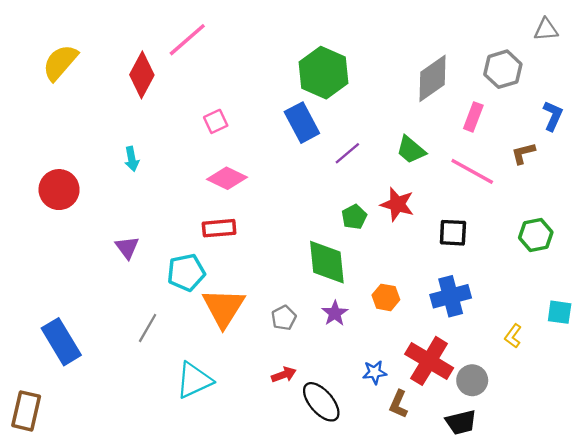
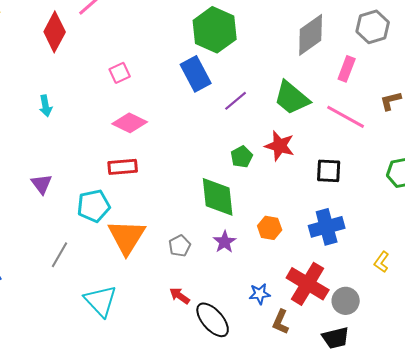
green trapezoid: (411, 150) -> (292, 98), size x1.4
red arrow: (284, 375) -> (180, 296), turned -125
cyan triangle: (194, 380) -> (101, 301), turned -48

